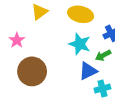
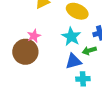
pink star: (17, 40) -> (34, 36), moved

